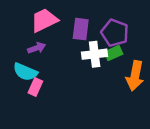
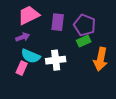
white cross: (95, 54) -> (56, 60), moved
cyan semicircle: (25, 72) -> (31, 56), moved

